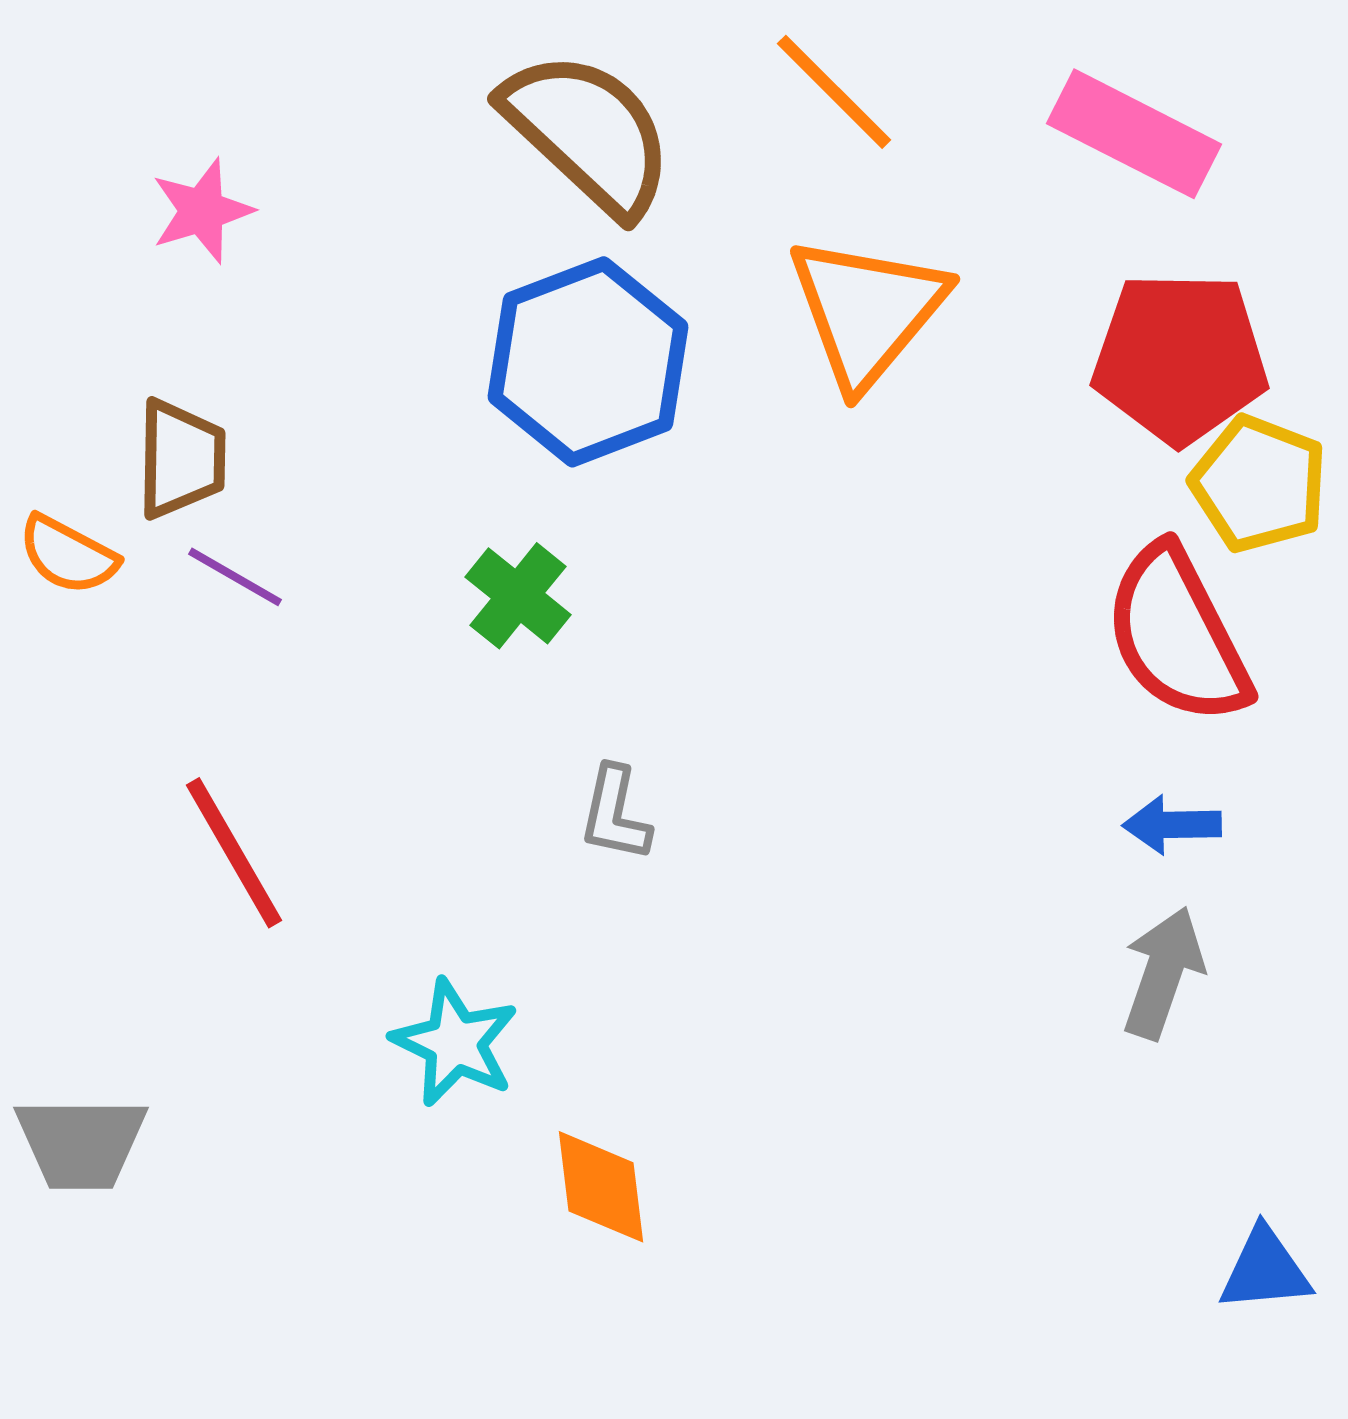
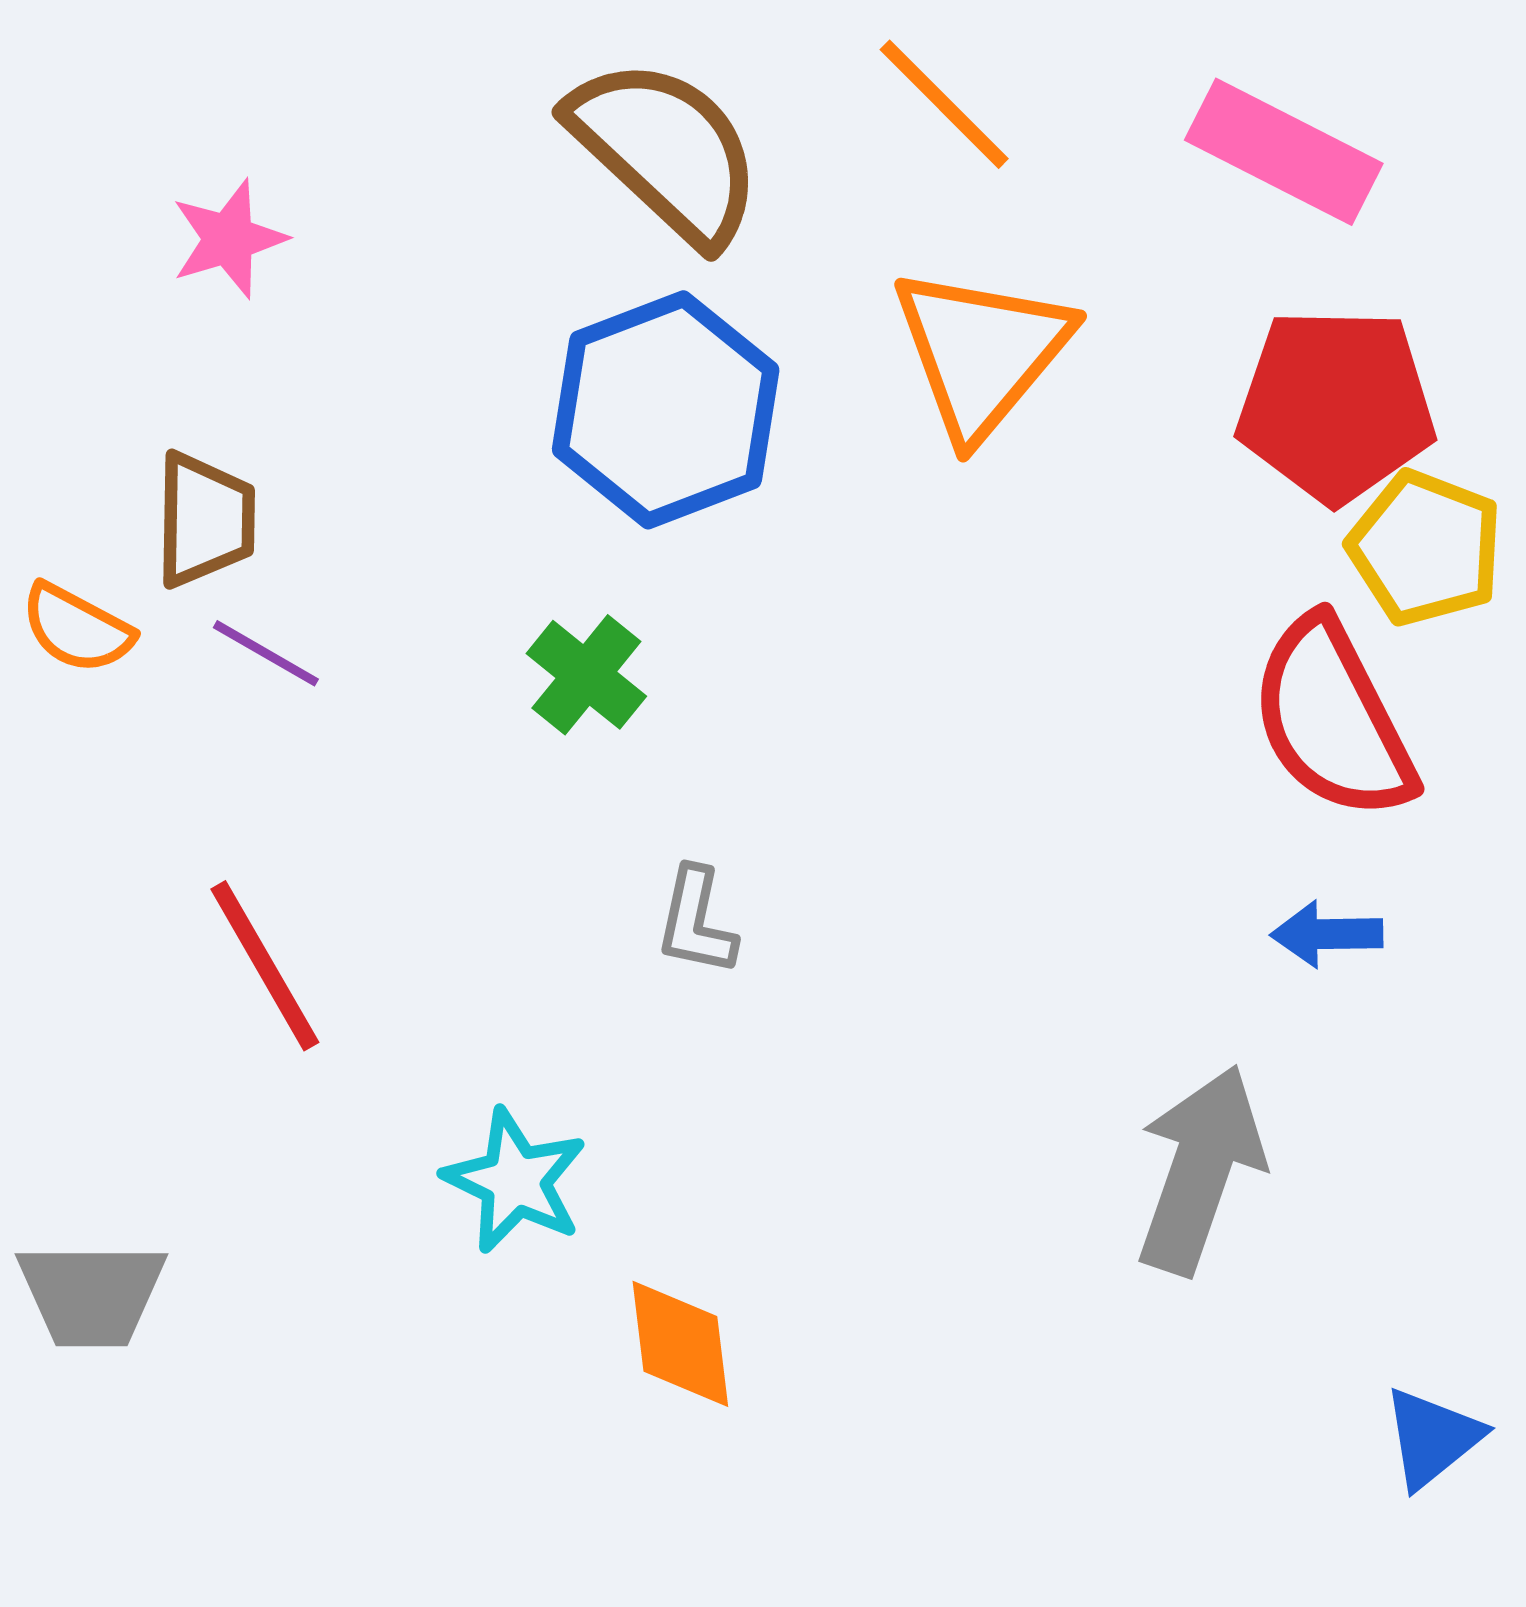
gray arrow: (1163, 973) -> (1200, 1170), moved, size x1.4
blue triangle: (1265, 1270) -> (1432, 1438), turned -34

